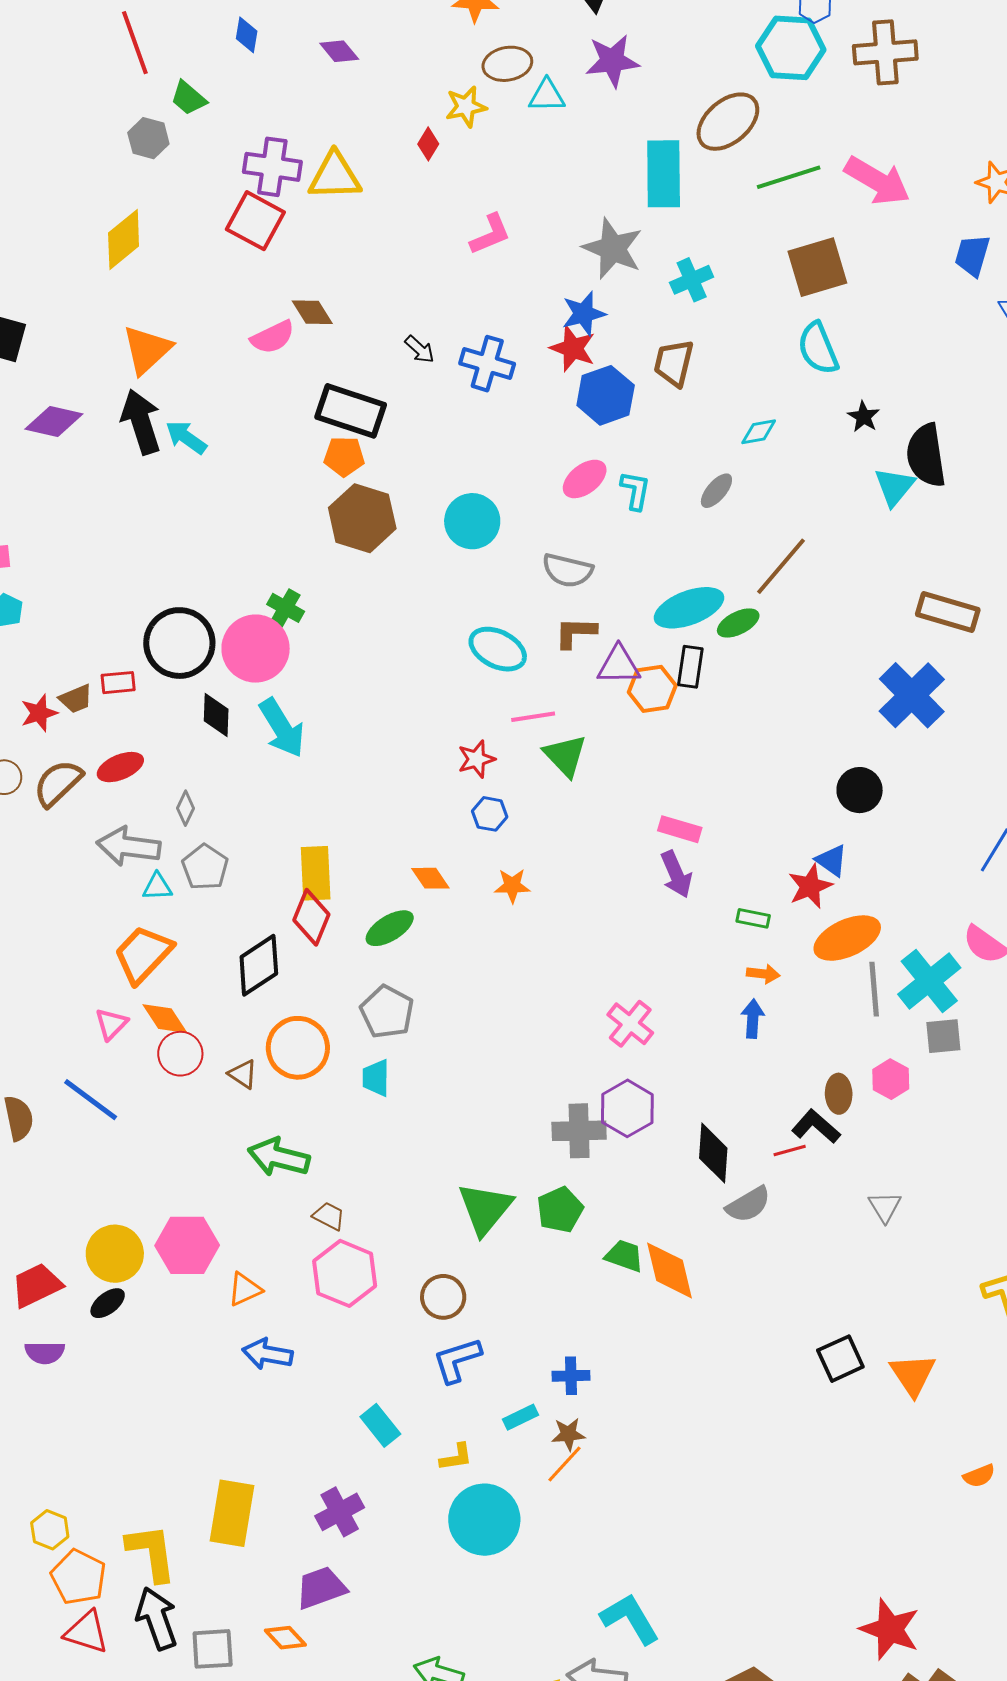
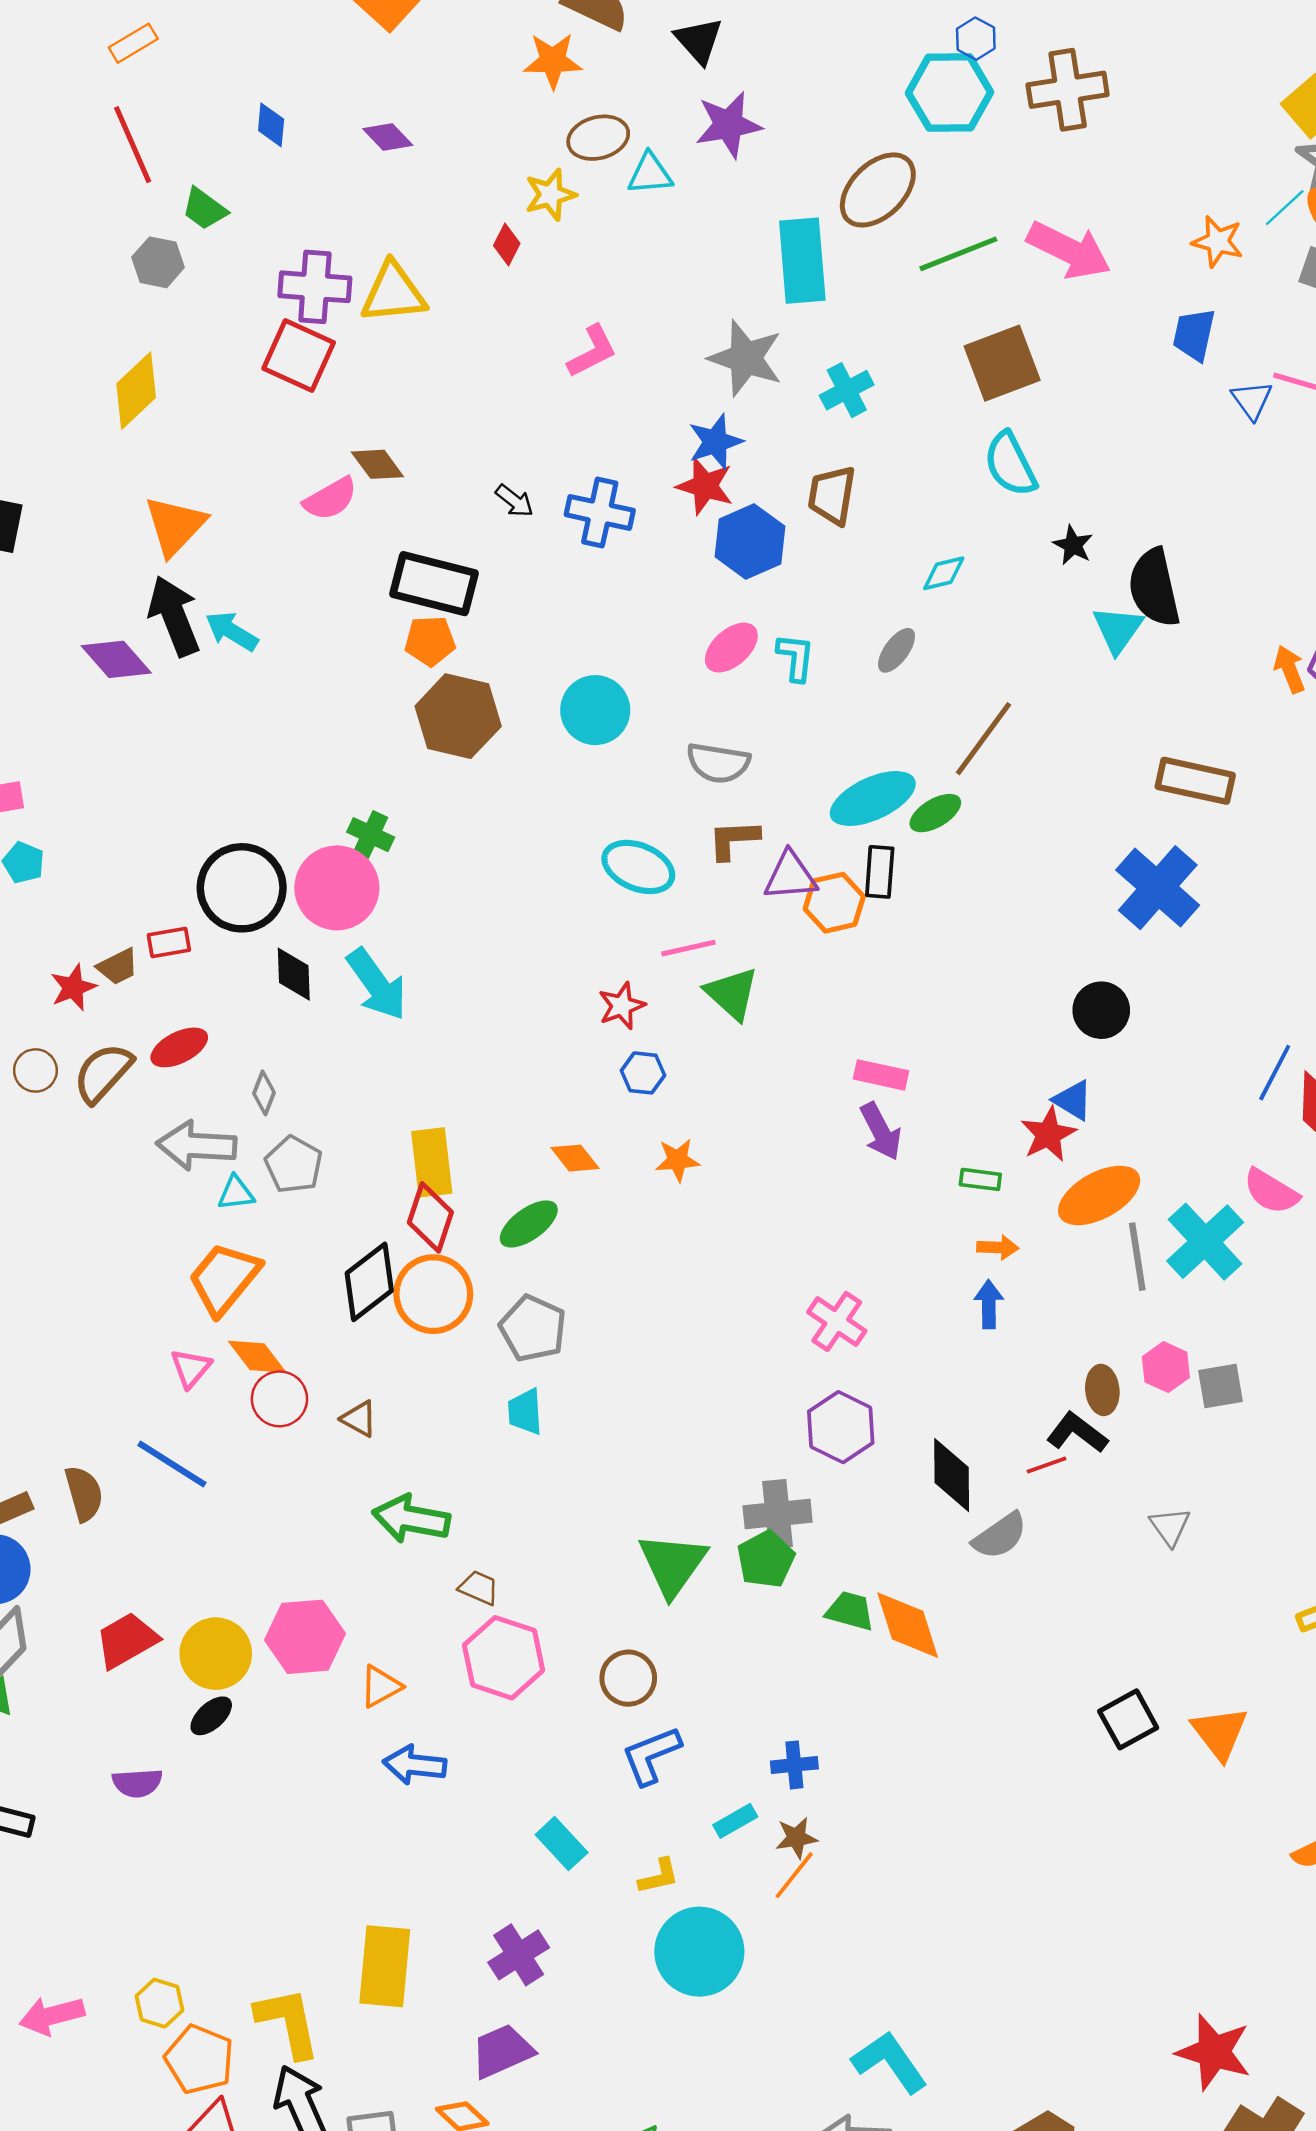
purple diamond: (54, 422) -> (116, 659), moved, turned 40
gray square: (943, 1036) -> (1221, 1386), moved
orange circle: (298, 1048) -> (433, 1294), moved
gray cross: (579, 1131) -> (778, 1514), moved
red trapezoid: (37, 1285) -> (127, 1640), moved

